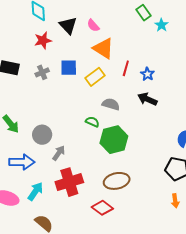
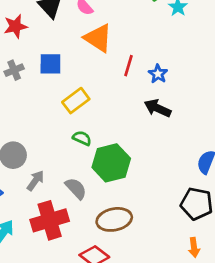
yellow rectangle: (95, 77) -> (76, 101), moved
gray semicircle: (111, 104) -> (76, 188), moved, turned 30

